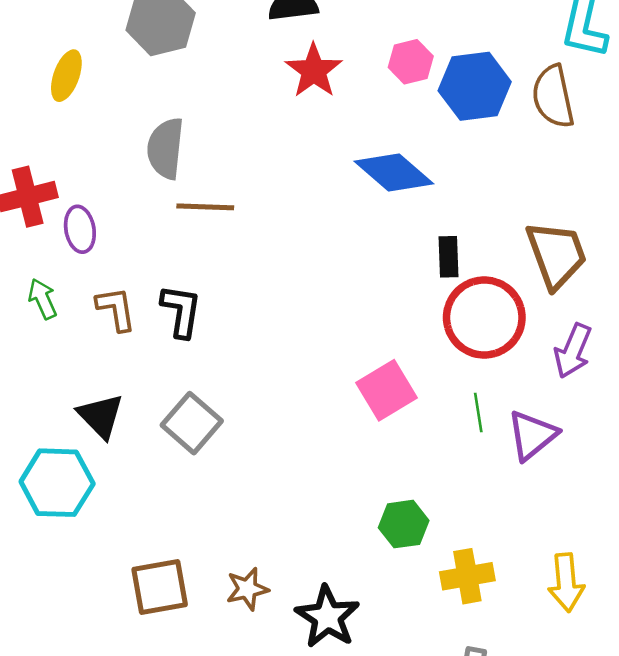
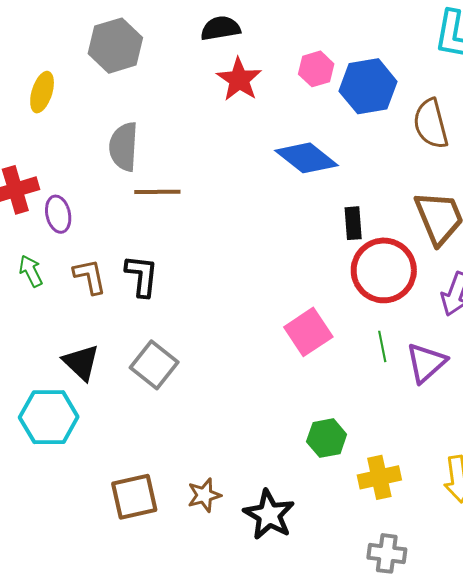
brown semicircle: (553, 97) -> (431, 124), moved

